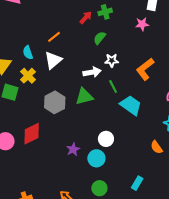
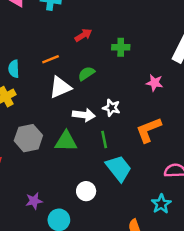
red arrow: (86, 18) -> (83, 35), moved
pink star: (142, 24) -> (154, 83), moved
green semicircle: (100, 38) -> (86, 74), moved
white triangle: (53, 60) -> (60, 87), moved
white circle: (106, 139) -> (86, 191), moved

